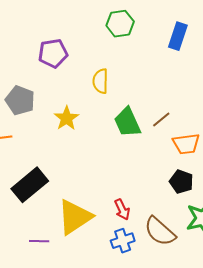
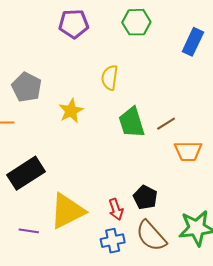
purple pentagon: (53, 53) -> (74, 24), moved
black pentagon: (181, 182) -> (145, 197), moved

